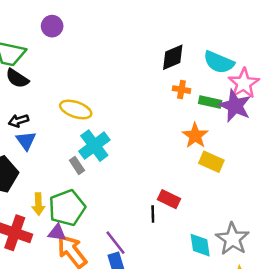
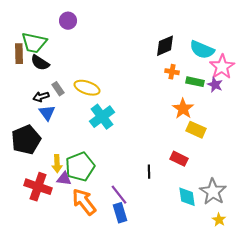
purple star: (235, 106) -> (215, 85), size x0.6
gray rectangle: (77, 165) -> (58, 89), moved
red rectangle: (169, 199) -> (179, 159), moved
purple triangle: (57, 233) -> (64, 179), moved

